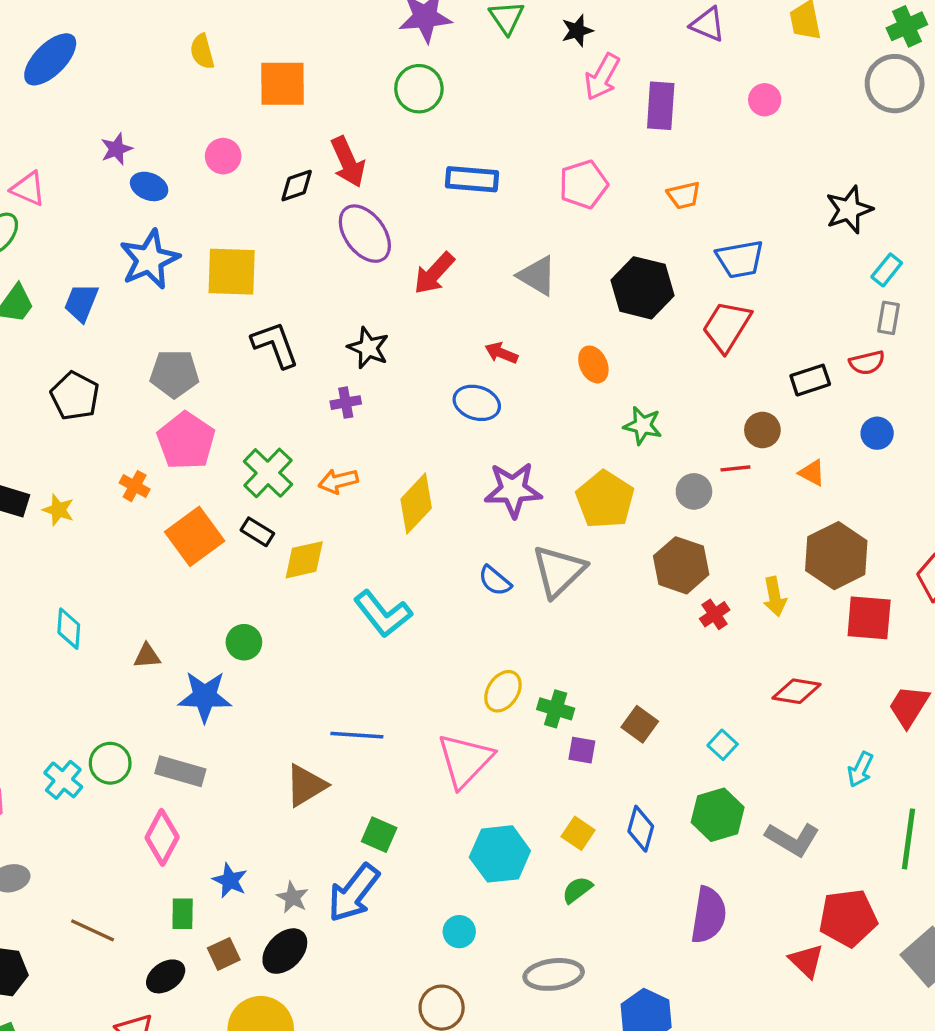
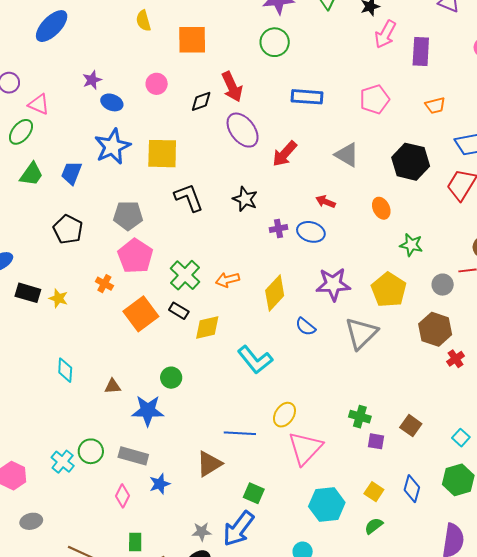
purple cross: (346, 403) -> (279, 228), moved
blue semicircle: (495, 581) -> (306, 327), moved
yellow ellipse: (503, 691) -> (284, 415), moved
pink diamond: (162, 837) -> (122, 496), size x0.7
blue star: (230, 880) -> (160, 484), moved, turned 30
gray star: (293, 897) -> (202, 532), turned -30

